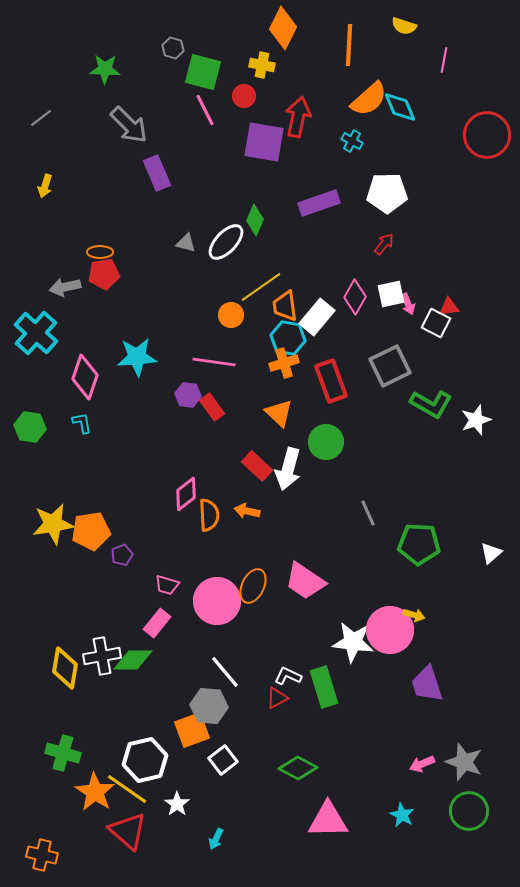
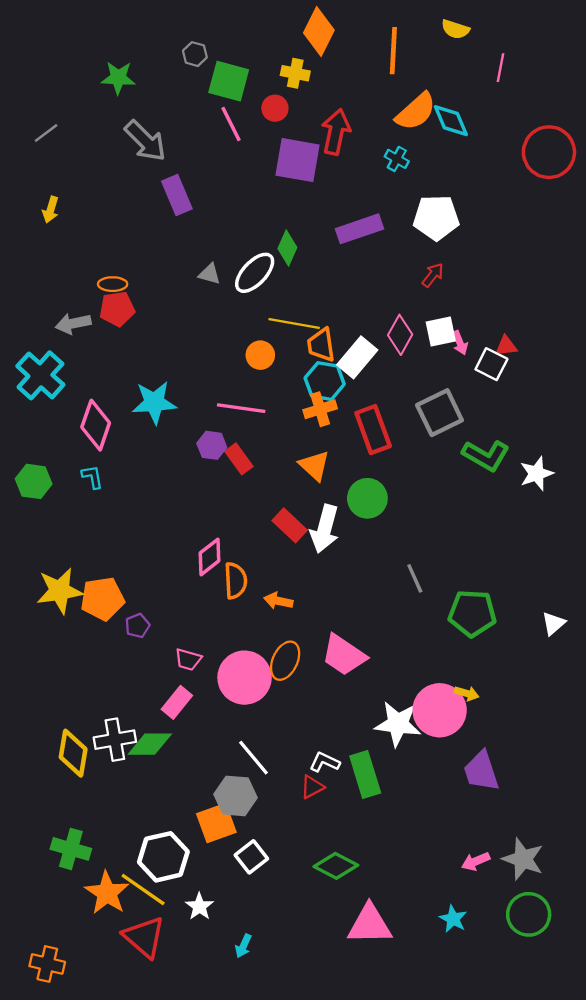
yellow line: (261, 287) -> (294, 324), turned 45
orange arrow: (247, 511) -> (278, 601), moved

